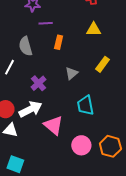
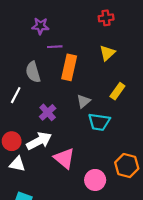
yellow triangle: (94, 29) -> (107, 53), turned -42
orange rectangle: (59, 42) -> (69, 67), size x1.6
cyan trapezoid: (85, 105) -> (99, 122), moved, turned -70
orange hexagon: (110, 146) -> (127, 166), moved

